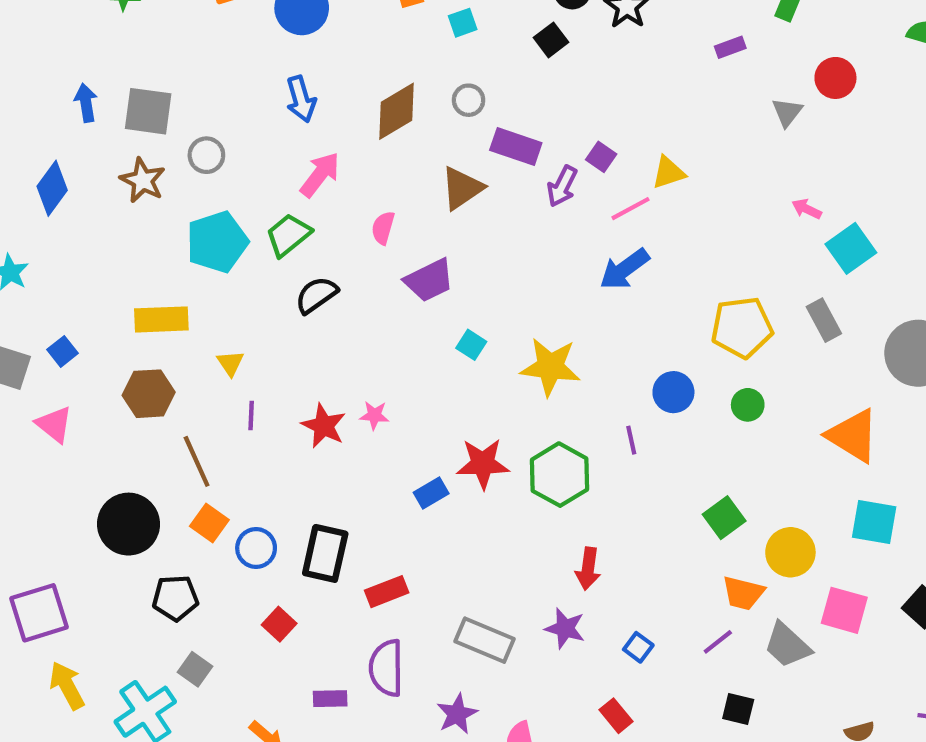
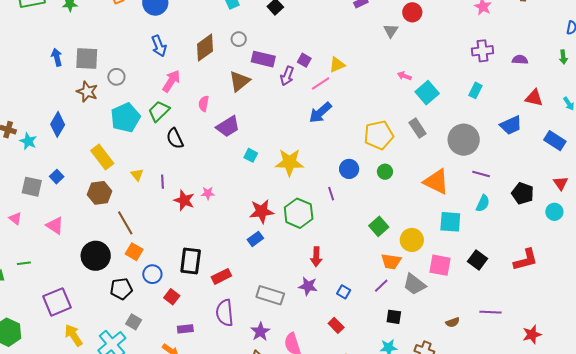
blue diamond: (52, 188) -> (58, 124), moved
black semicircle: (316, 295) -> (175, 138), turned -75
yellow rectangle: (161, 319) -> (102, 157), turned 60
purple line: (251, 415) -> (163, 182), moved
pink triangle: (54, 424) -> (55, 226), moved
blue rectangle: (431, 493) -> (255, 239), moved
blue circle: (256, 548) -> (152, 274), moved
purple rectangle: (330, 699) -> (185, 329), moved

